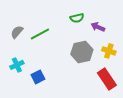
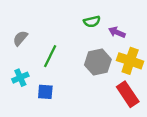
green line: (40, 34) -> (50, 56), moved, turned -36
yellow cross: (109, 51) -> (130, 61), size x1.5
blue square: (38, 77) -> (45, 92), turned 32

